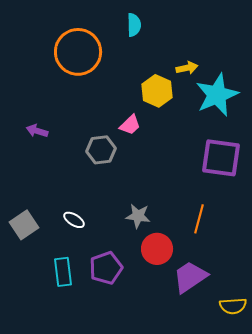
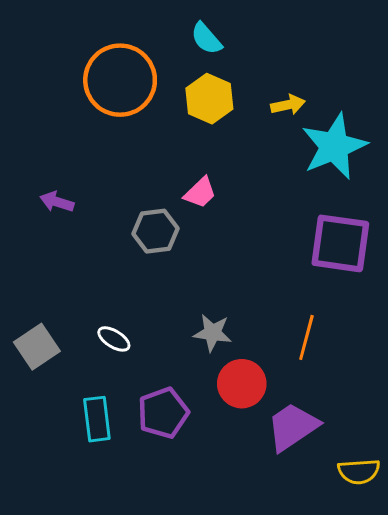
cyan semicircle: (134, 25) -> (206, 39), turned 140
yellow hexagon: (157, 91) -> (209, 99), moved

